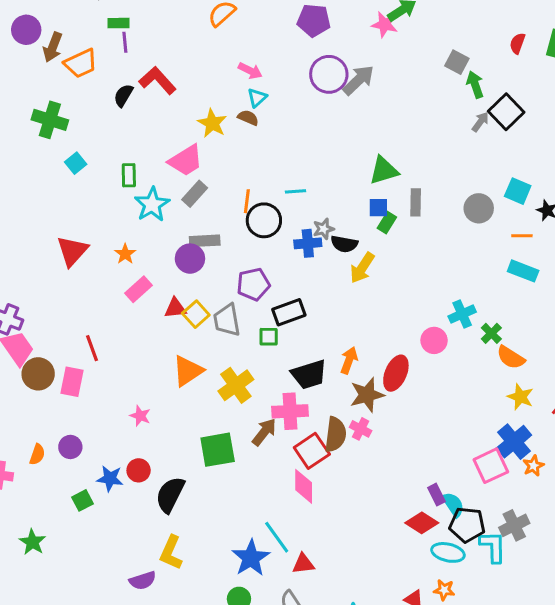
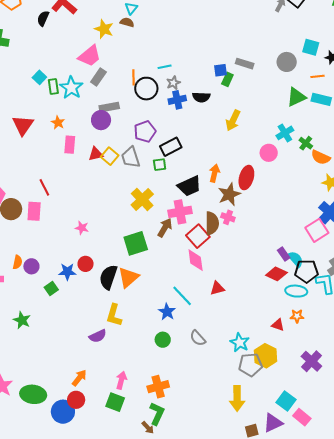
cyan square: (76, 163) -> (39, 77), moved
green triangle: (384, 170) -> (296, 97), moved
green rectangle: (129, 175) -> (53, 87), moved
gray rectangle: (416, 202) -> (245, 64), turned -66
gray star: (324, 229) -> (173, 83), moved
yellow arrow: (362, 268) -> (233, 120), moved
pink rectangle: (138, 289) -> (70, 145), turned -36
orange triangle: (188, 371) -> (128, 277), moved
purple circle: (70, 447) -> (31, 266), moved
blue star: (251, 558) -> (167, 312), size x0.7
red triangle: (303, 564) -> (217, 288), moved

